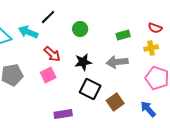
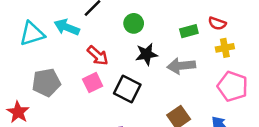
red semicircle: (155, 28) -> (217, 23), moved
black star: (83, 62) -> (147, 54), moved
black square: (90, 89) -> (127, 89), moved

